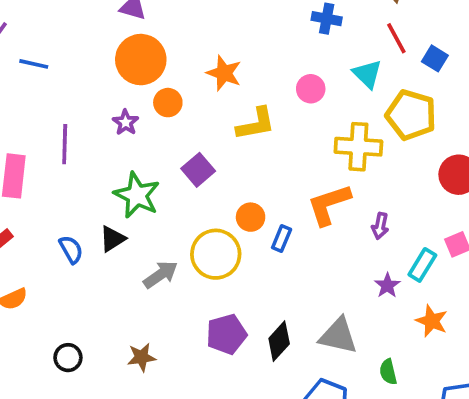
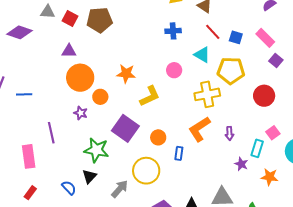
purple square: (198, 170) -> (125, 128), size x1.5
orange circle: (251, 217) -> (158, 137), moved

